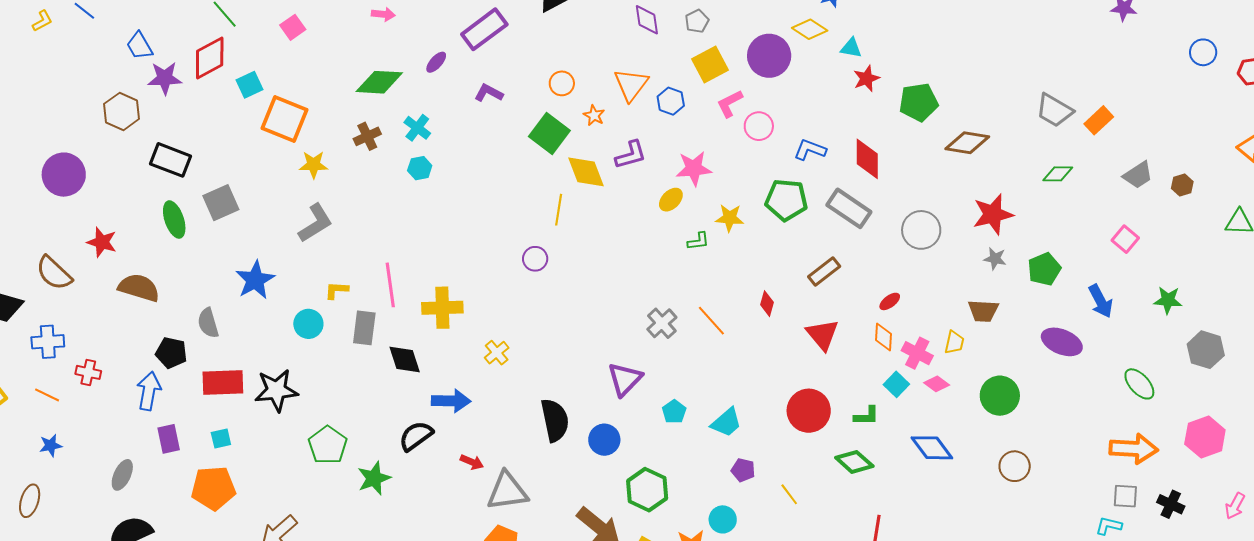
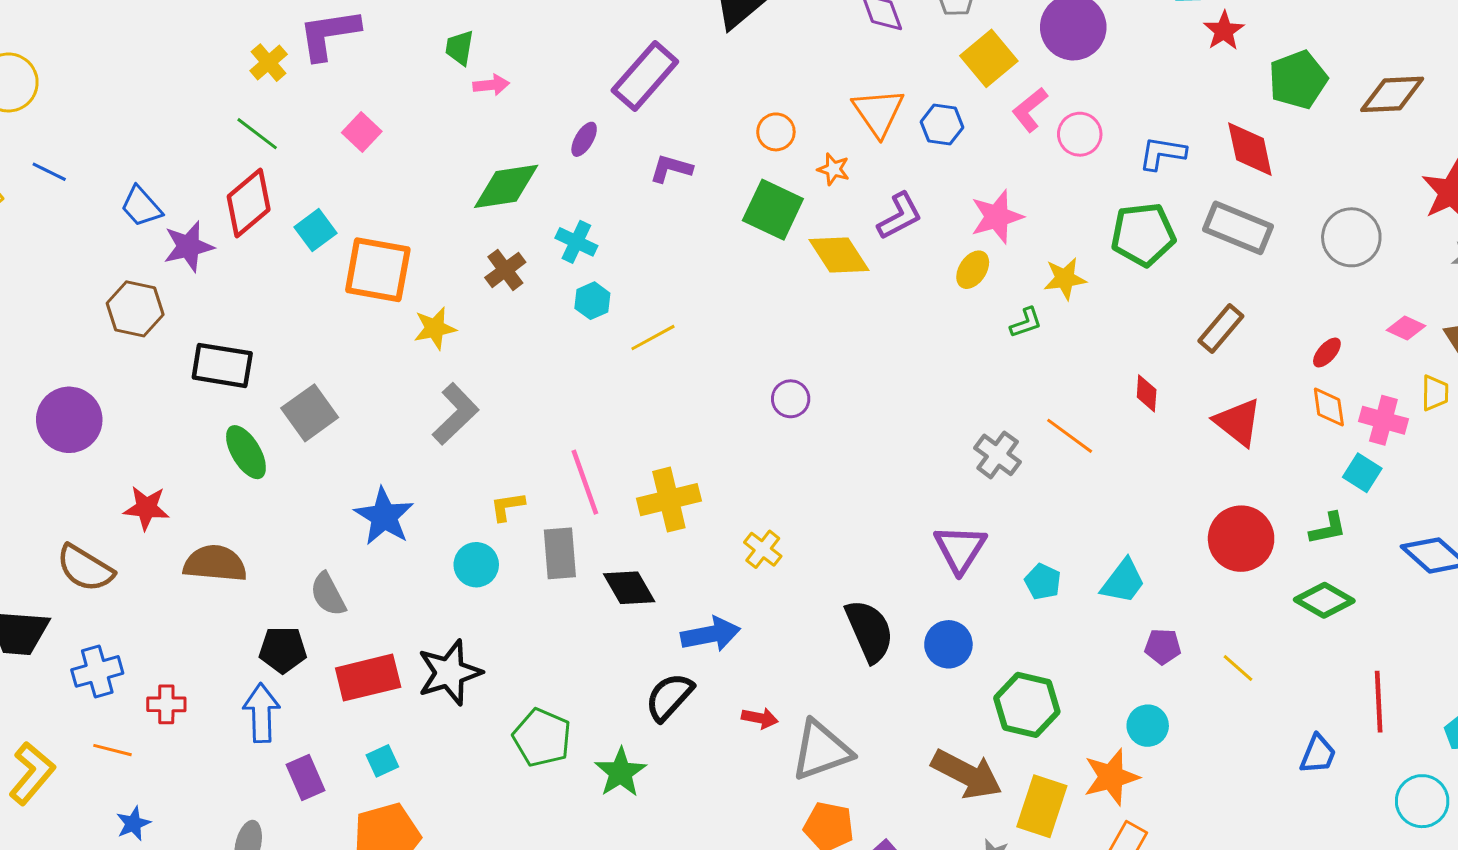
green pentagon: (919, 102) -> (1298, 80), moved
yellow line: (559, 210) -> (653, 338), moved, turned 64
pink diamond: (937, 384) -> (1406, 328), moved

